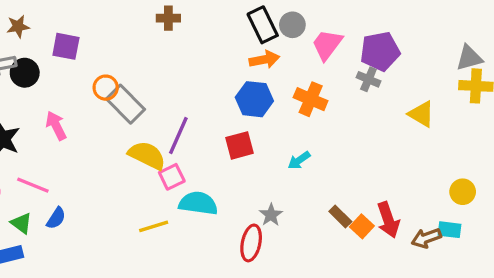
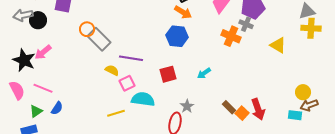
orange arrow: (264, 60) -> (183, 12), turned 42
orange cross: (311, 99) -> (231, 36), moved
pink arrow: (56, 126) -> (43, 52), moved, turned -102
purple line: (178, 136) -> (131, 58), turned 75
red square: (240, 145) -> (168, 74), moved
yellow semicircle: (147, 155) -> (112, 70), size x0.6
green triangle: (21, 223) -> (36, 111), turned 48
brown arrow: (426, 238) -> (309, 105), moved

